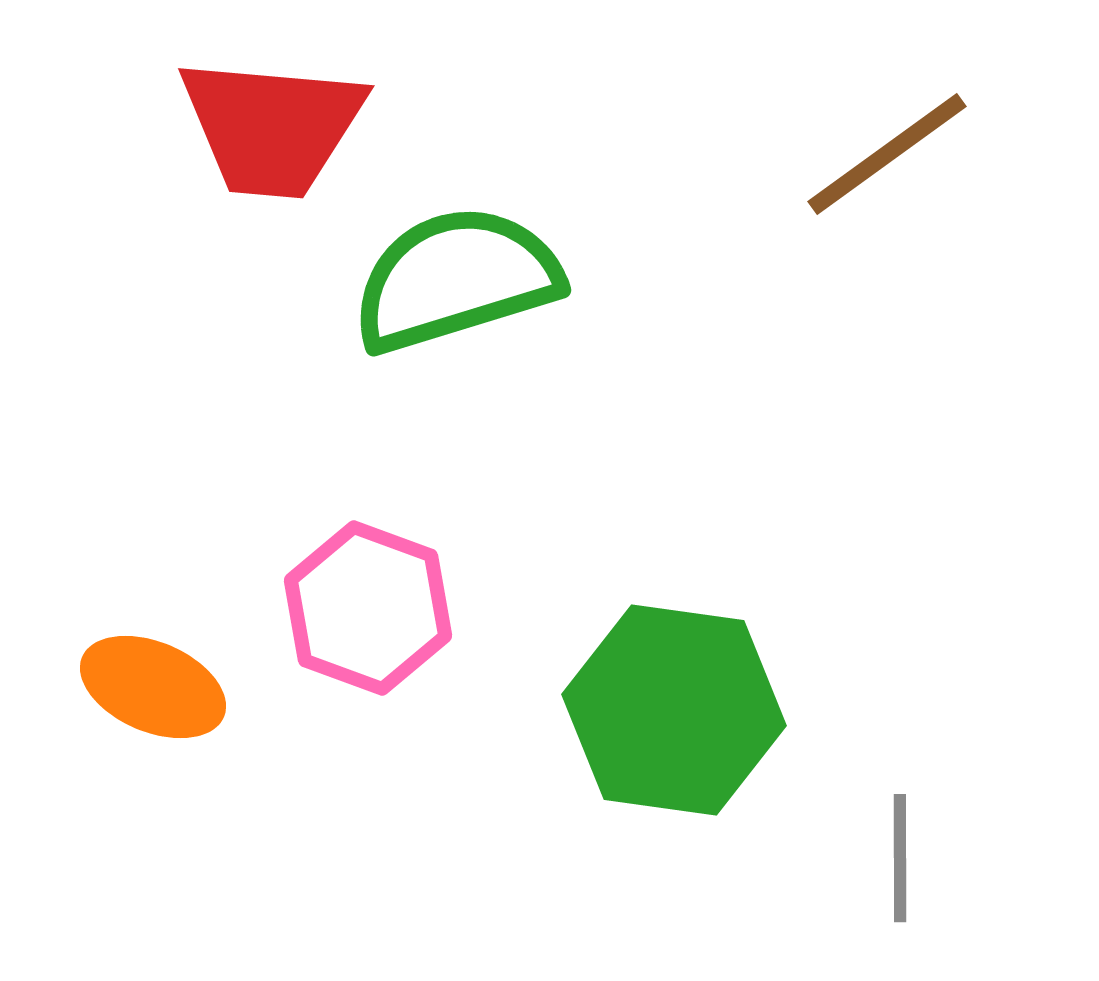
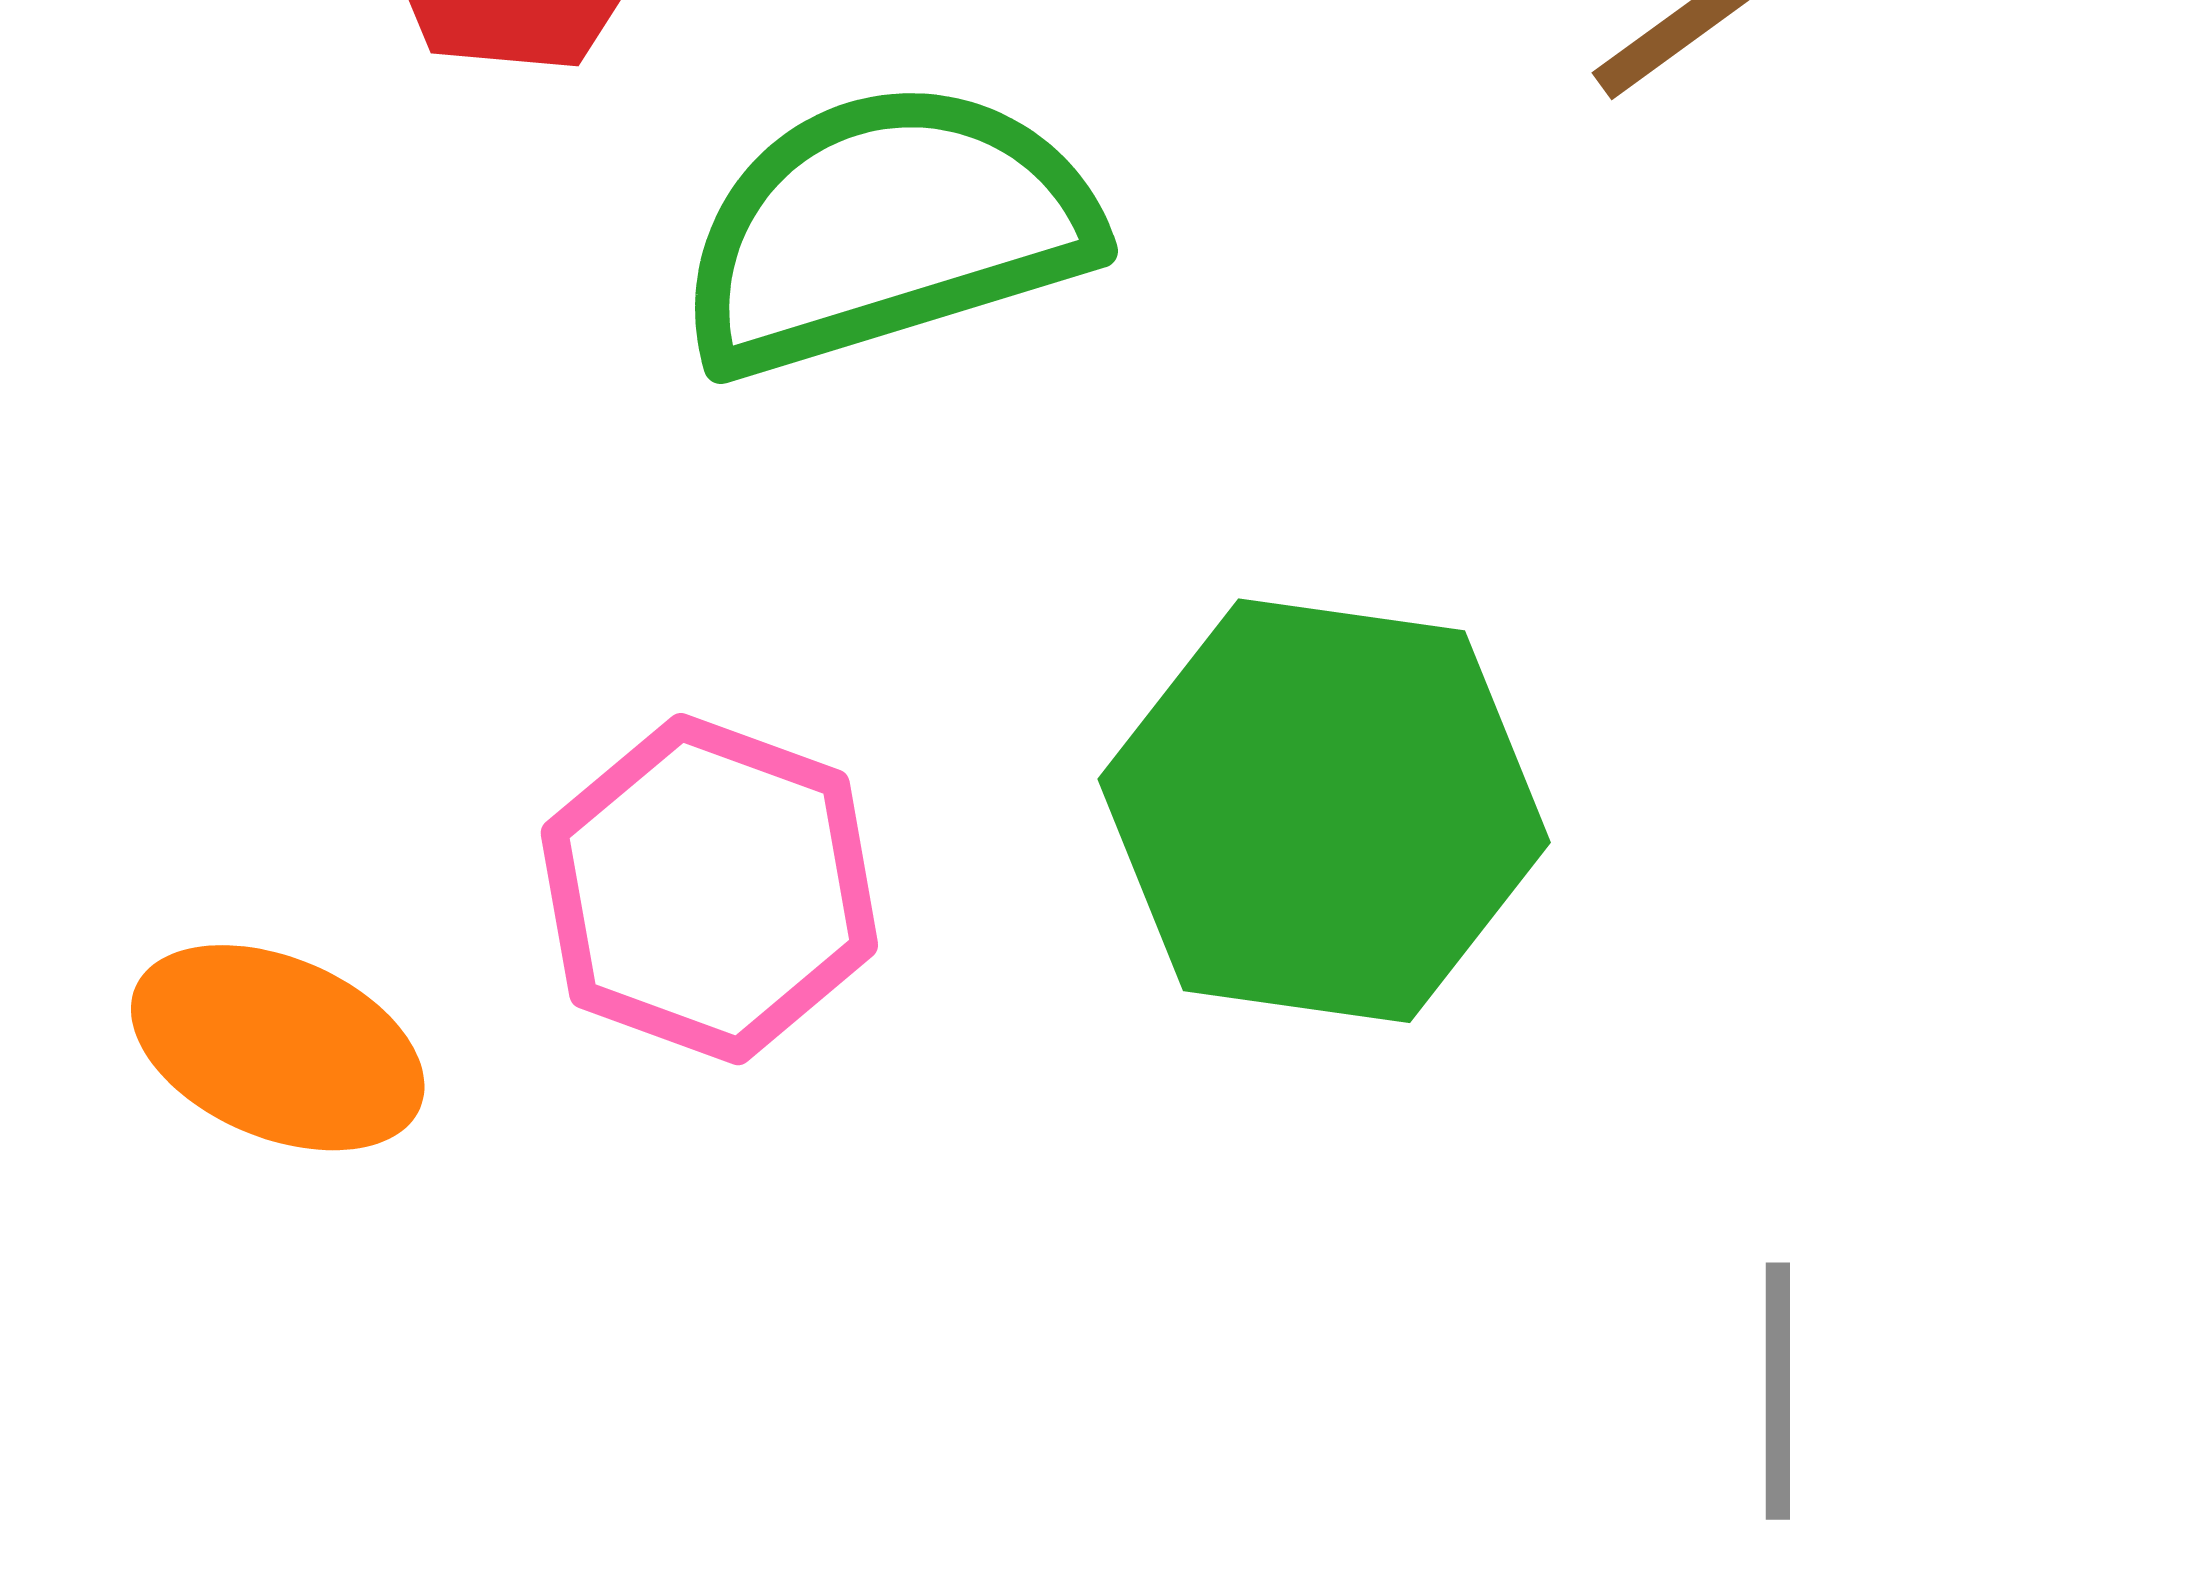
green hexagon: (674, 710) -> (1324, 811), moved

